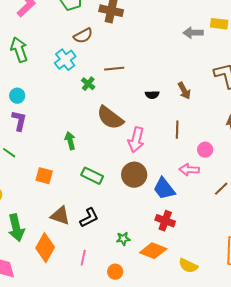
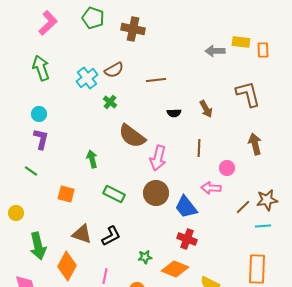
brown semicircle: (83, 36) -> (114, 70), moved
brown line: (114, 69) -> (156, 80), moved

